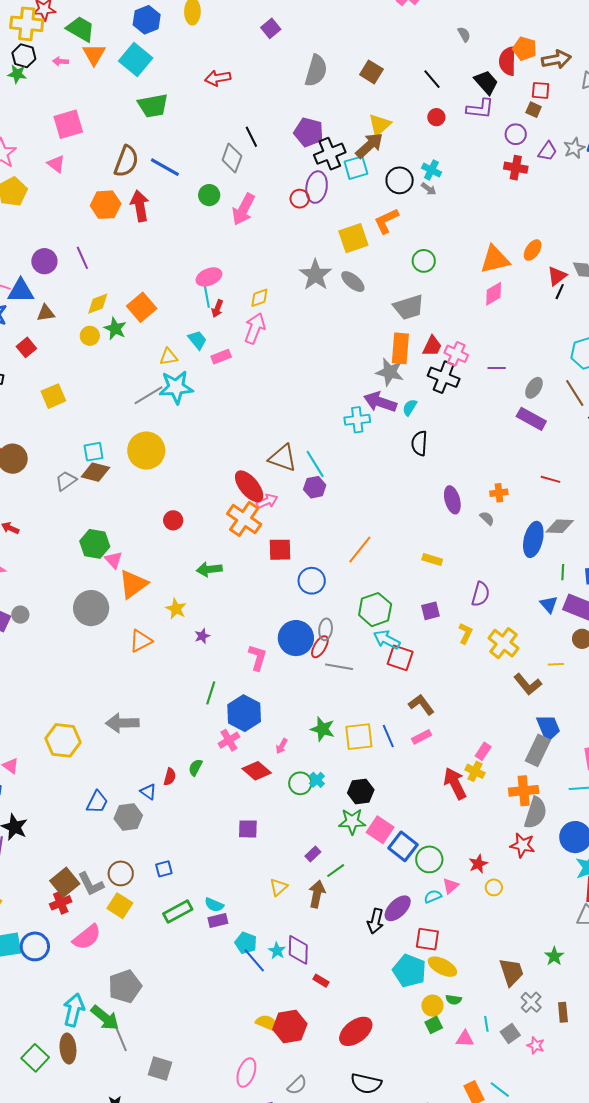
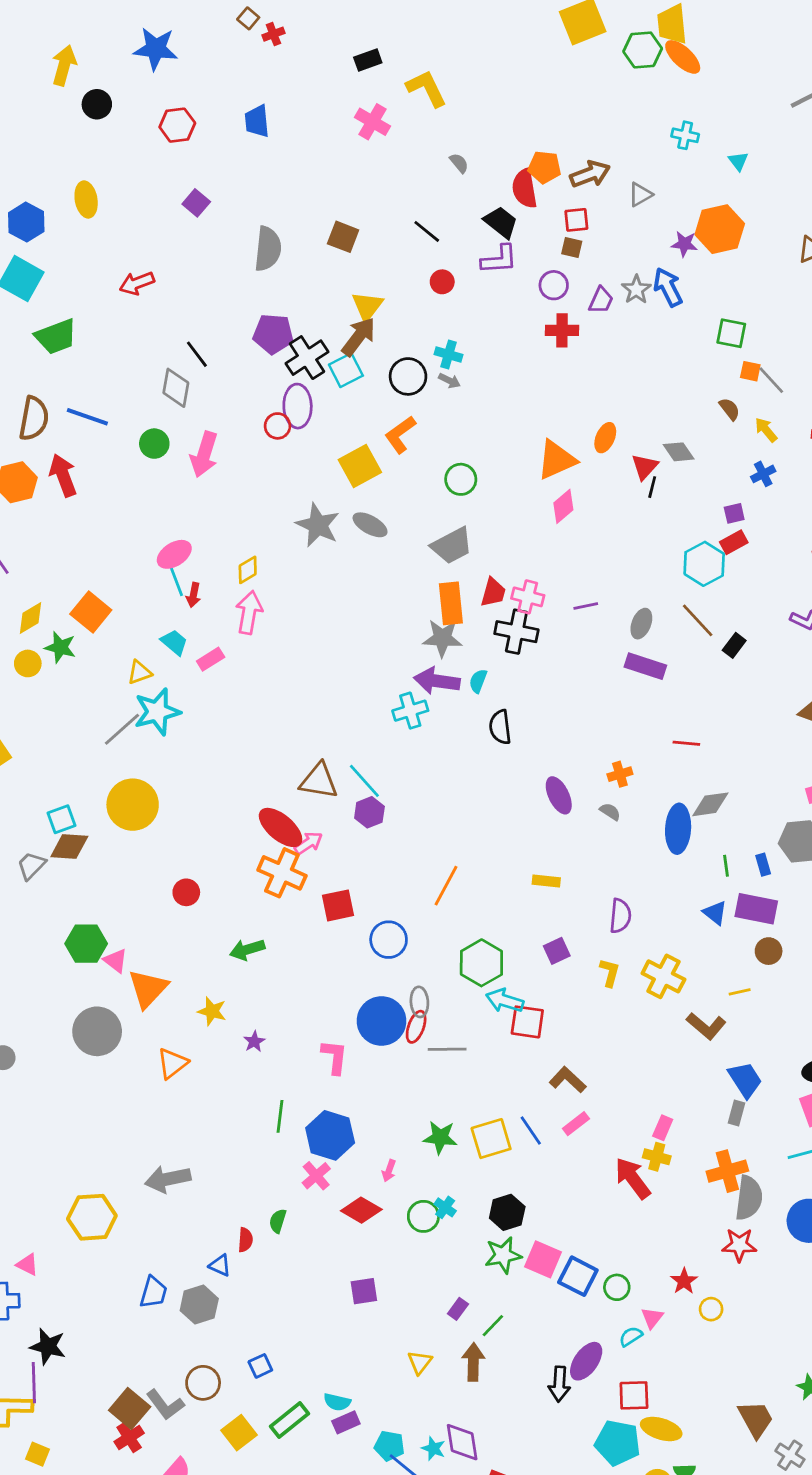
gray rectangle: (538, 750) -> (737, 1113), size x0.6
green circle: (429, 859) -> (617, 1287), size x0.7
yellow square: (120, 906) -> (239, 1433), moved, turned 30

